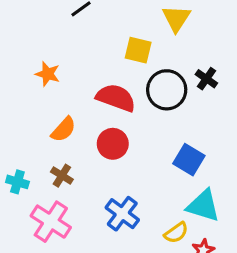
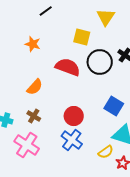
orange star: (48, 74) -> (33, 44), moved
red circle: (113, 144) -> (74, 116), moved

